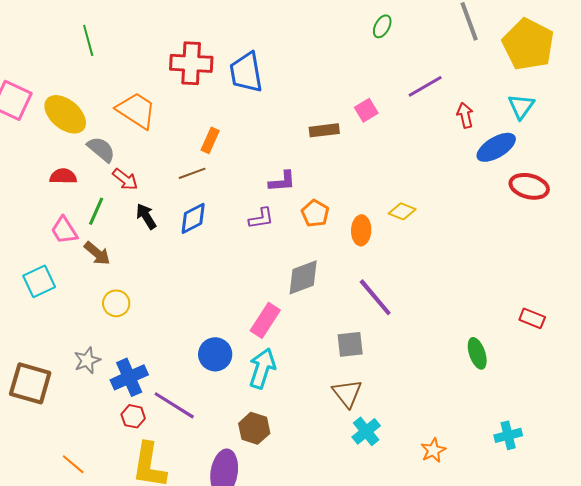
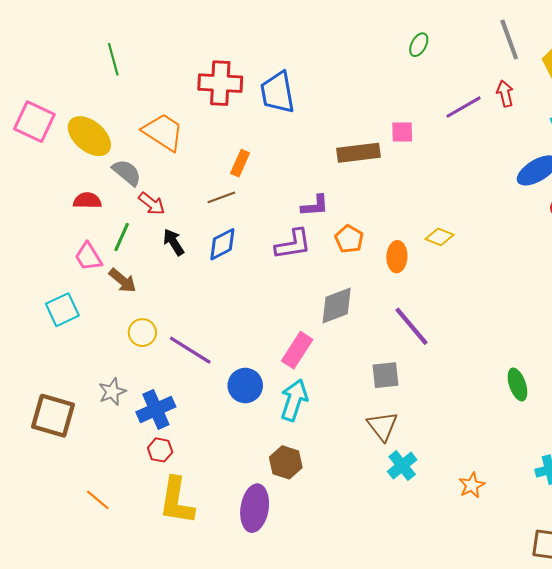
pink square: (366, 110) -> (402, 132), turned 30
red arrow: (465, 115) -> (505, 94), moved
brown rectangle: (324, 130) -> (358, 153), size x1.4
purple L-shape: (261, 218) -> (293, 244), size x1.4
purple line: (174, 405) -> (190, 350), moved

